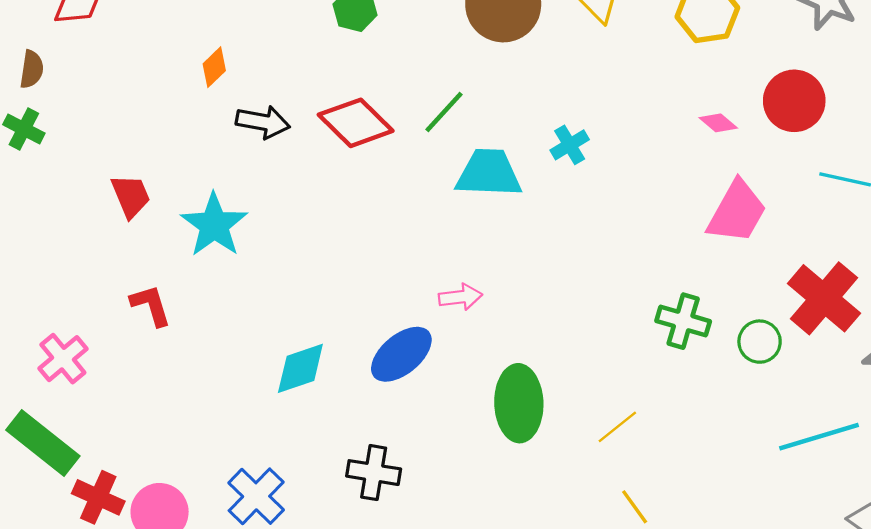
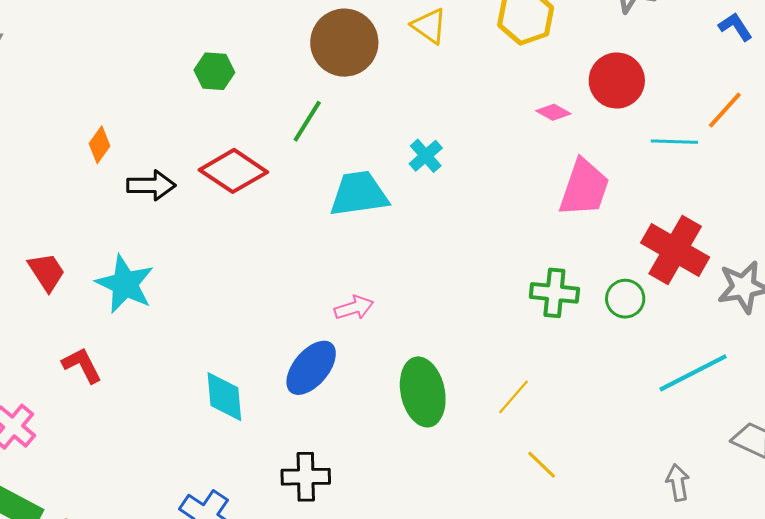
green line: (444, 112) -> (307, 121), moved
cyan diamond: (300, 368) -> (224, 397), turned -66

